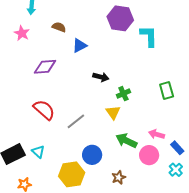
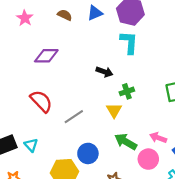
cyan L-shape: (149, 36) -> (129, 42), moved
blue triangle: (80, 46) -> (95, 13), moved

